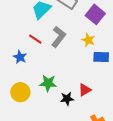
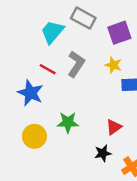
purple square: (95, 14) -> (119, 33), turned 36
blue star: (20, 57) -> (30, 93), size x1.5
black star: (67, 99) -> (103, 153), moved

